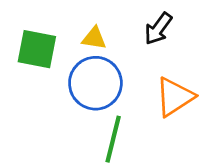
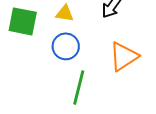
blue circle: (95, 83) -> (66, 46), size x0.7

